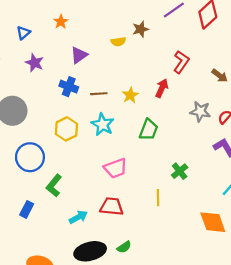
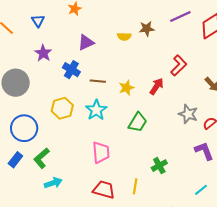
blue triangle: (23, 33) -> (38, 21), moved, turned -32
purple star: (35, 63) -> (43, 53), moved
pink trapezoid: (116, 168) -> (101, 152), turned -85
red trapezoid: (112, 207) -> (104, 190), moved
blue rectangle: (27, 209) -> (15, 160), moved
cyan arrow: (78, 217) -> (53, 183), moved

